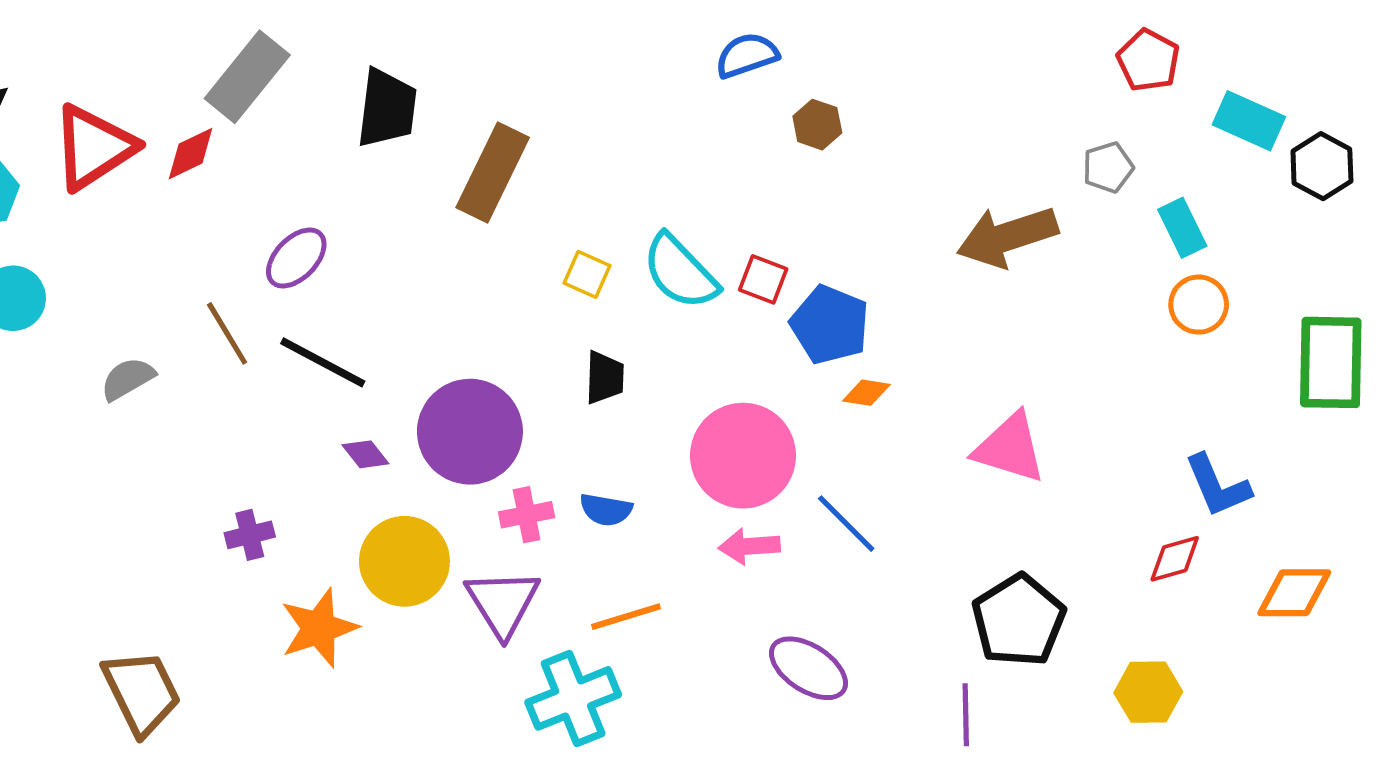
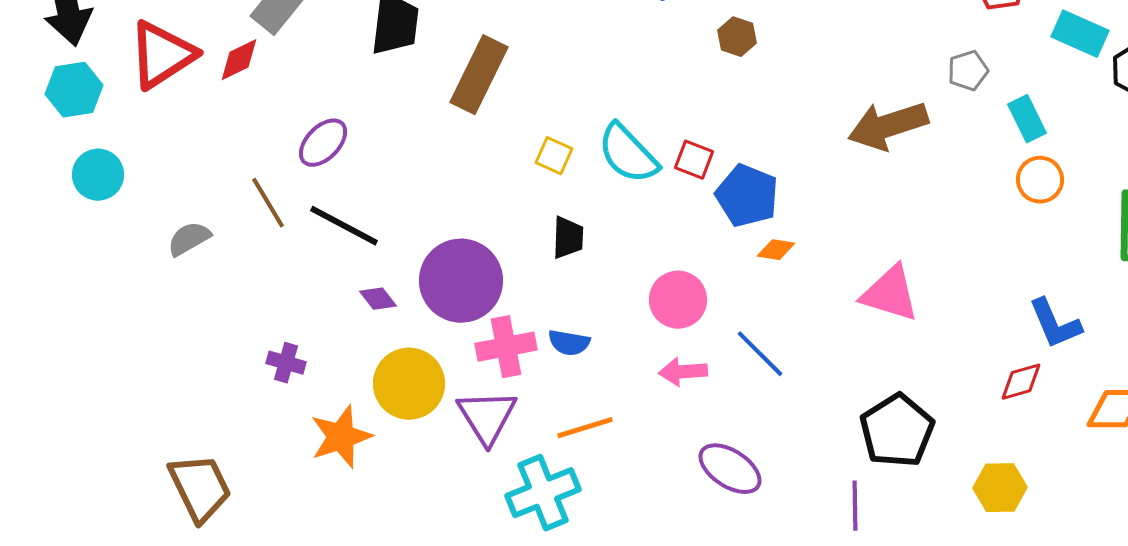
pink circle: (743, 456) -> (678, 300), size x0.7
pink cross: (527, 515) -> (506, 347), size x1.4
purple cross: (250, 535) -> (286, 363), turned 30

